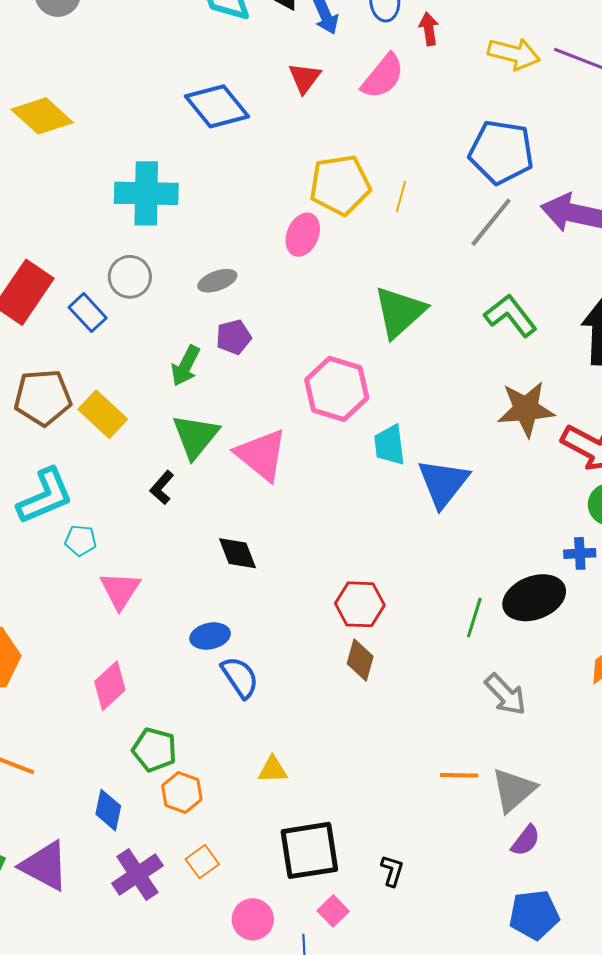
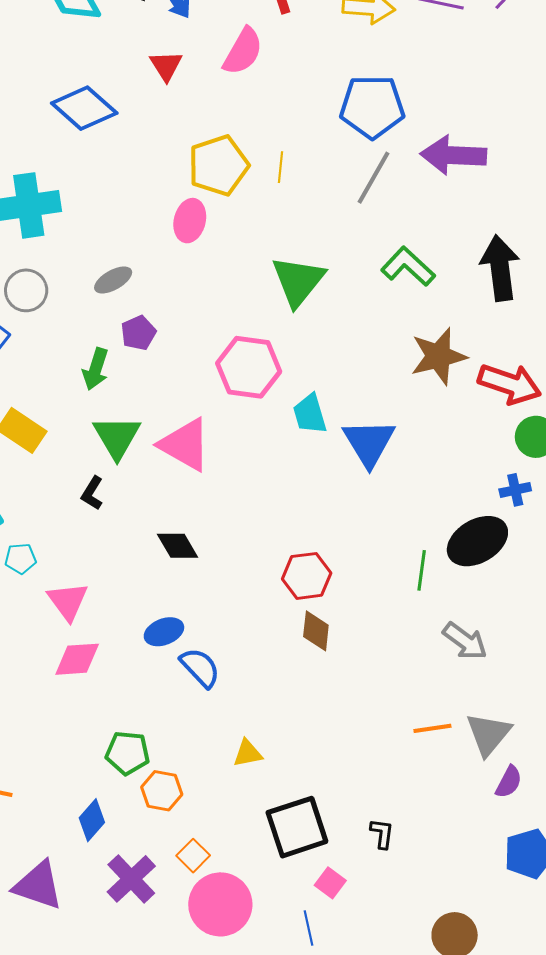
pink diamond: (110, 686) -> (77, 659), moved, turned 48
blue diamond: (108, 810) -> (92, 820), turned 39
pink circle: (253, 919) -> (220, 904), moved, size x1.5

